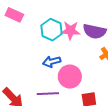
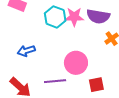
blue arrow: (52, 62) -> (26, 51), moved

